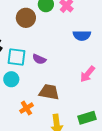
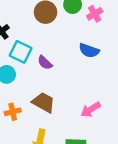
blue semicircle: (82, 35) -> (89, 51), moved
pink arrow: (88, 74) -> (91, 110), moved

